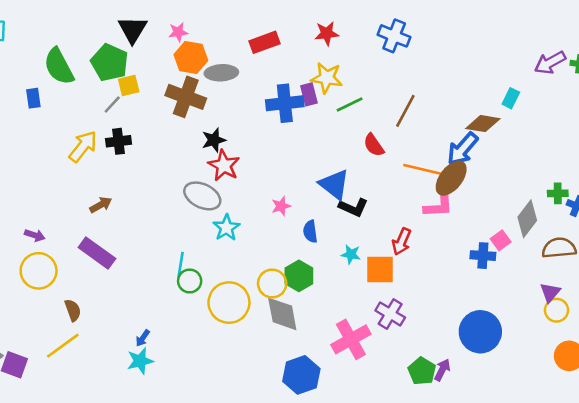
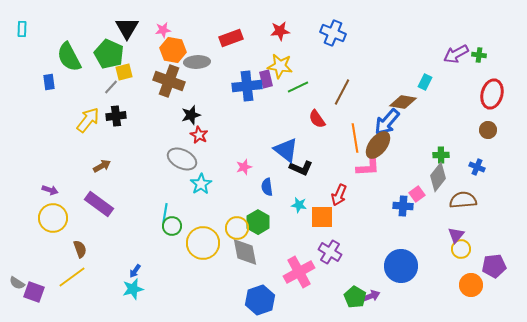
red star: (224, 165) -> (199, 135), size x0.7
orange line: (422, 169) -> (355, 138), turned 68
green cross: (558, 193) -> (441, 155), moved
purple arrow: (442, 370) -> (371, 296), turned 42

